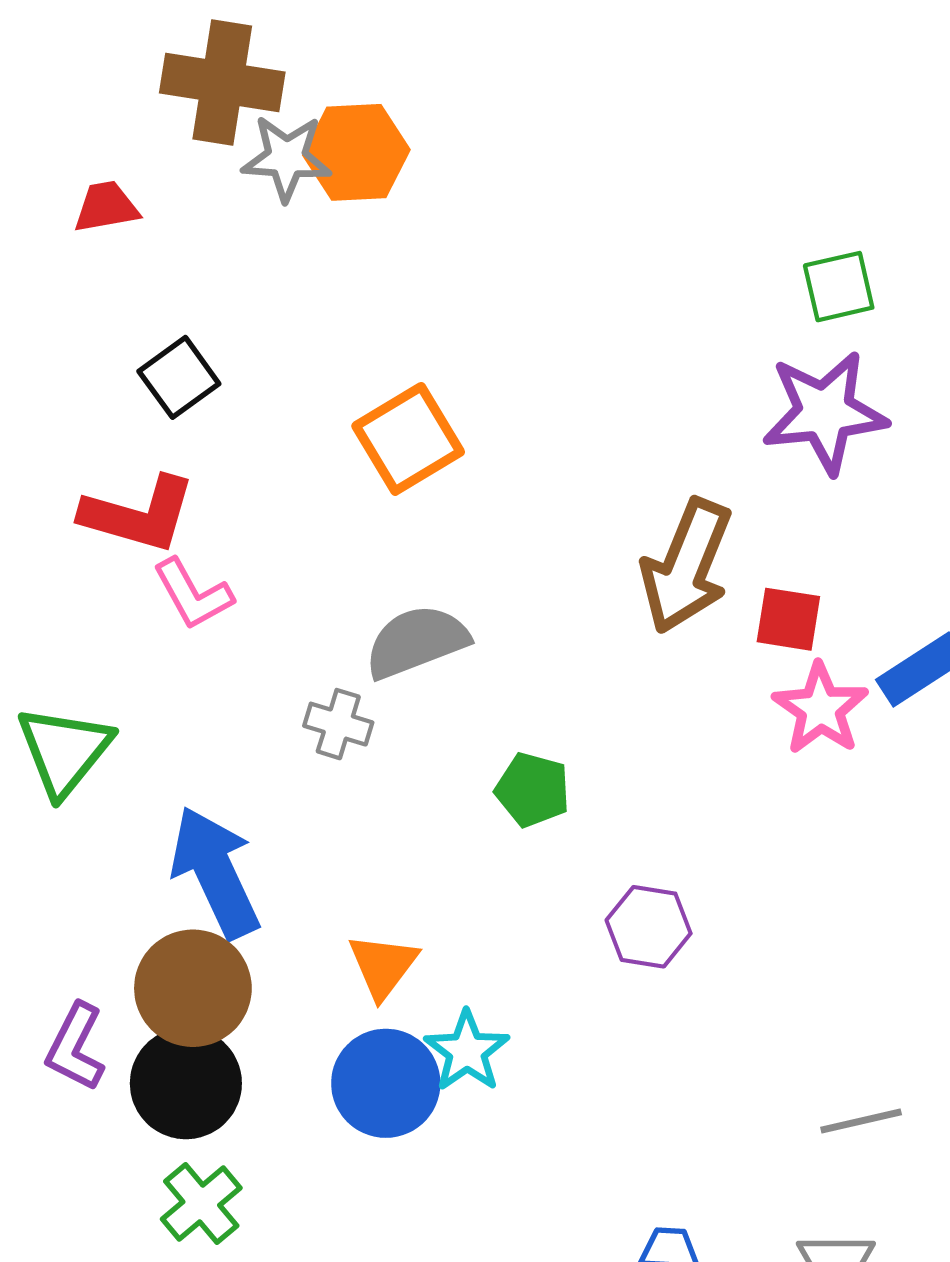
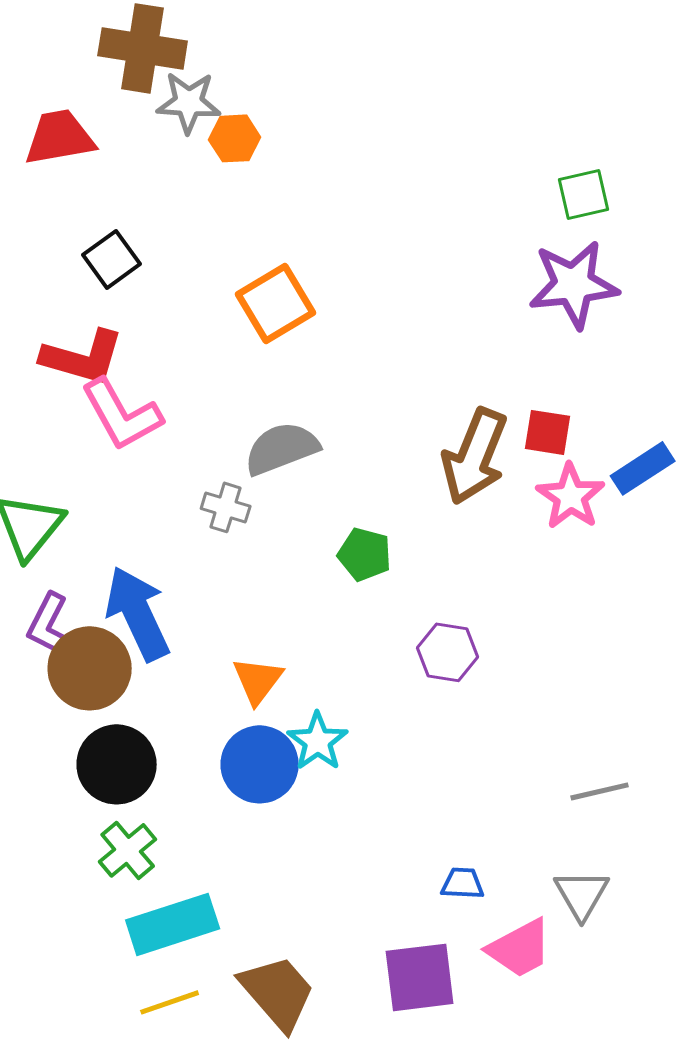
orange hexagon: (356, 152) -> (235, 138), moved, size x0.7
red trapezoid: (106, 207) -> (60, 137), size x1.5
brown arrow: (686, 566) -> (475, 456), moved
pink L-shape: (193, 594) -> (122, 414), size x1.4
brown circle: (193, 988) -> (90, 668), moved
purple L-shape: (75, 1047) -> (49, 624), moved

